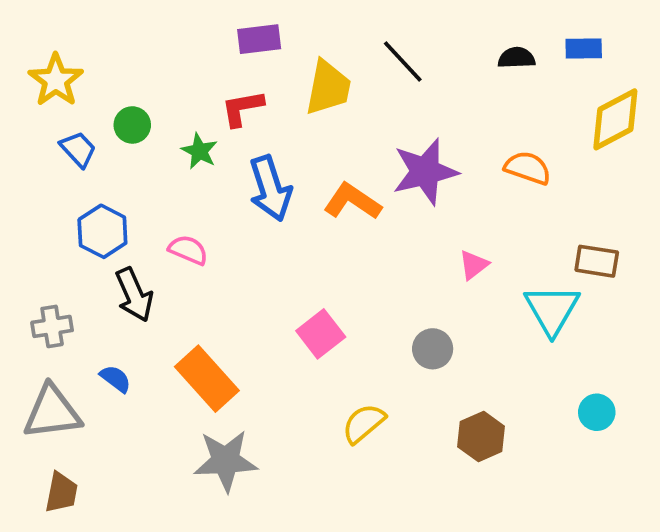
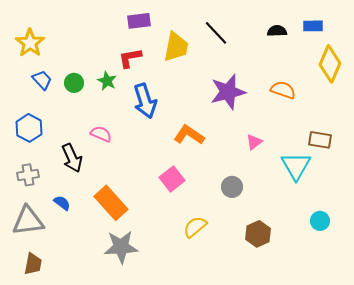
yellow diamond: (615, 119) -> (330, 64), turned -39
green circle: (132, 125) -> (74, 83), moved
orange L-shape: (352, 201) -> (189, 135), moved
blue hexagon: (102, 231) -> (29, 128), moved

